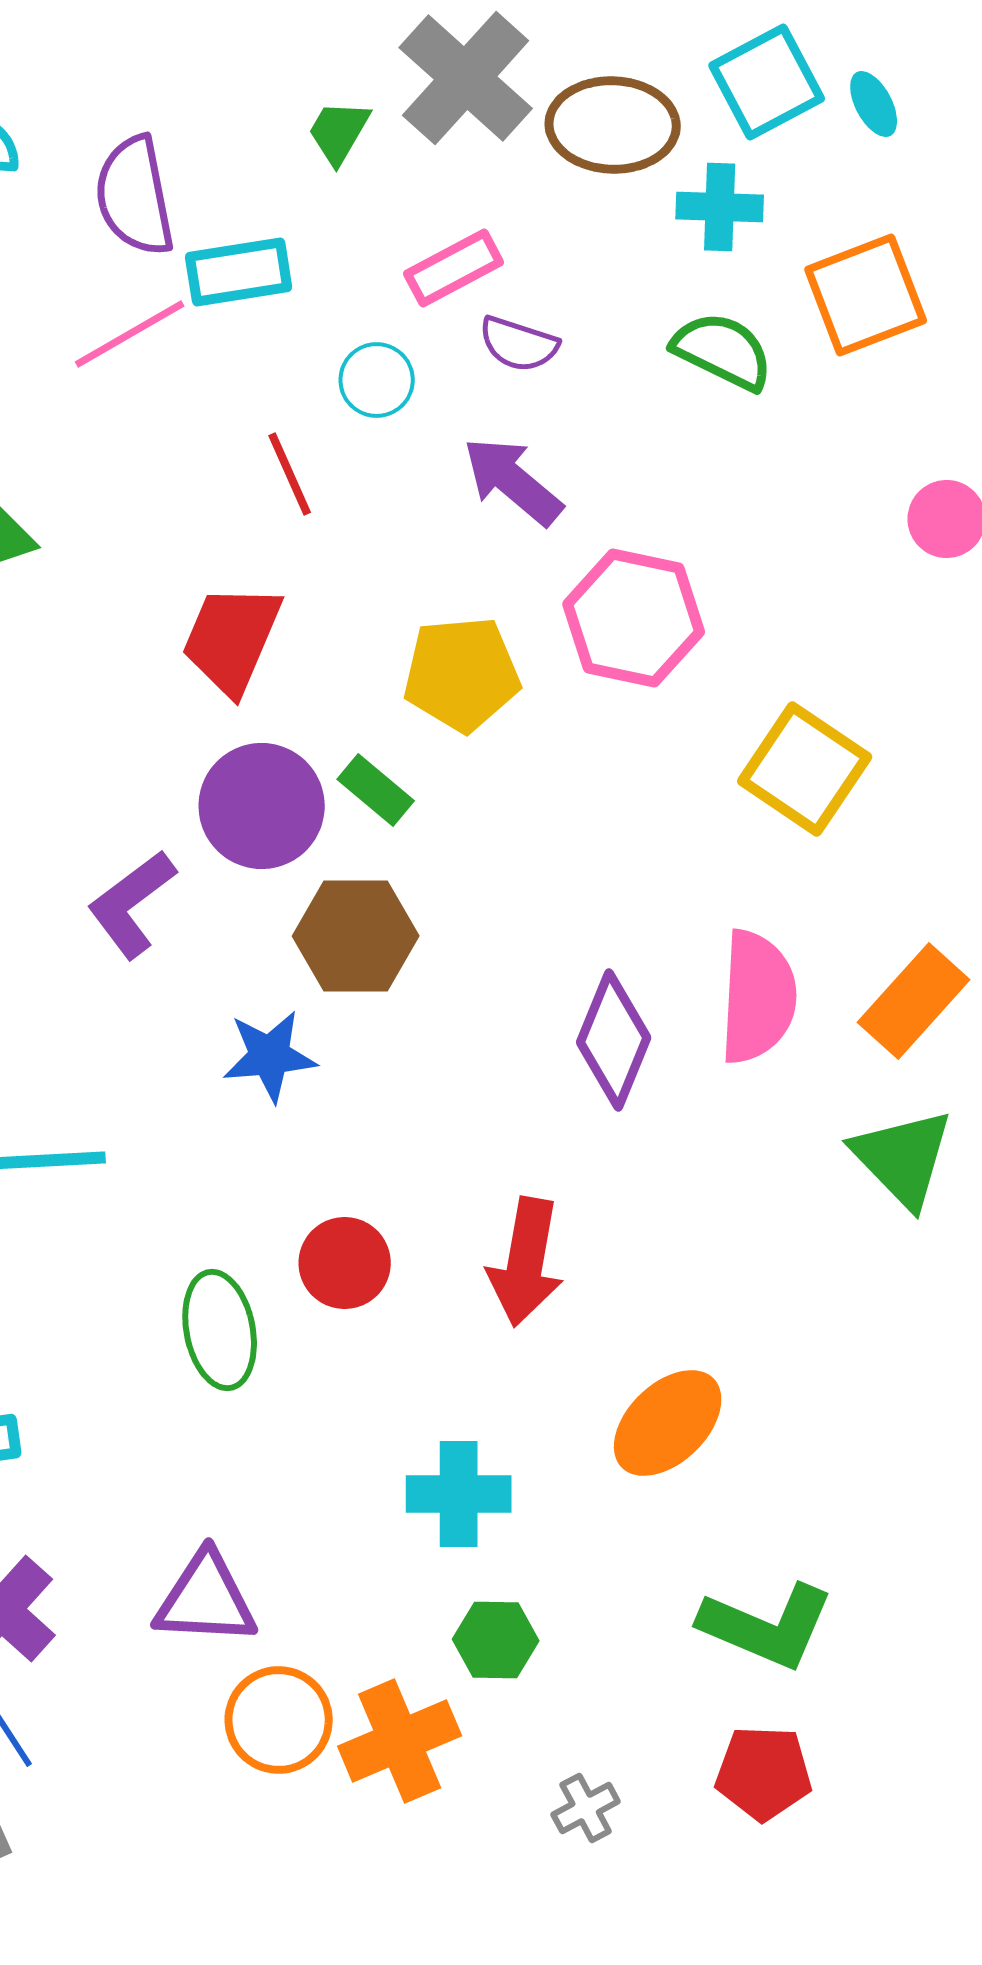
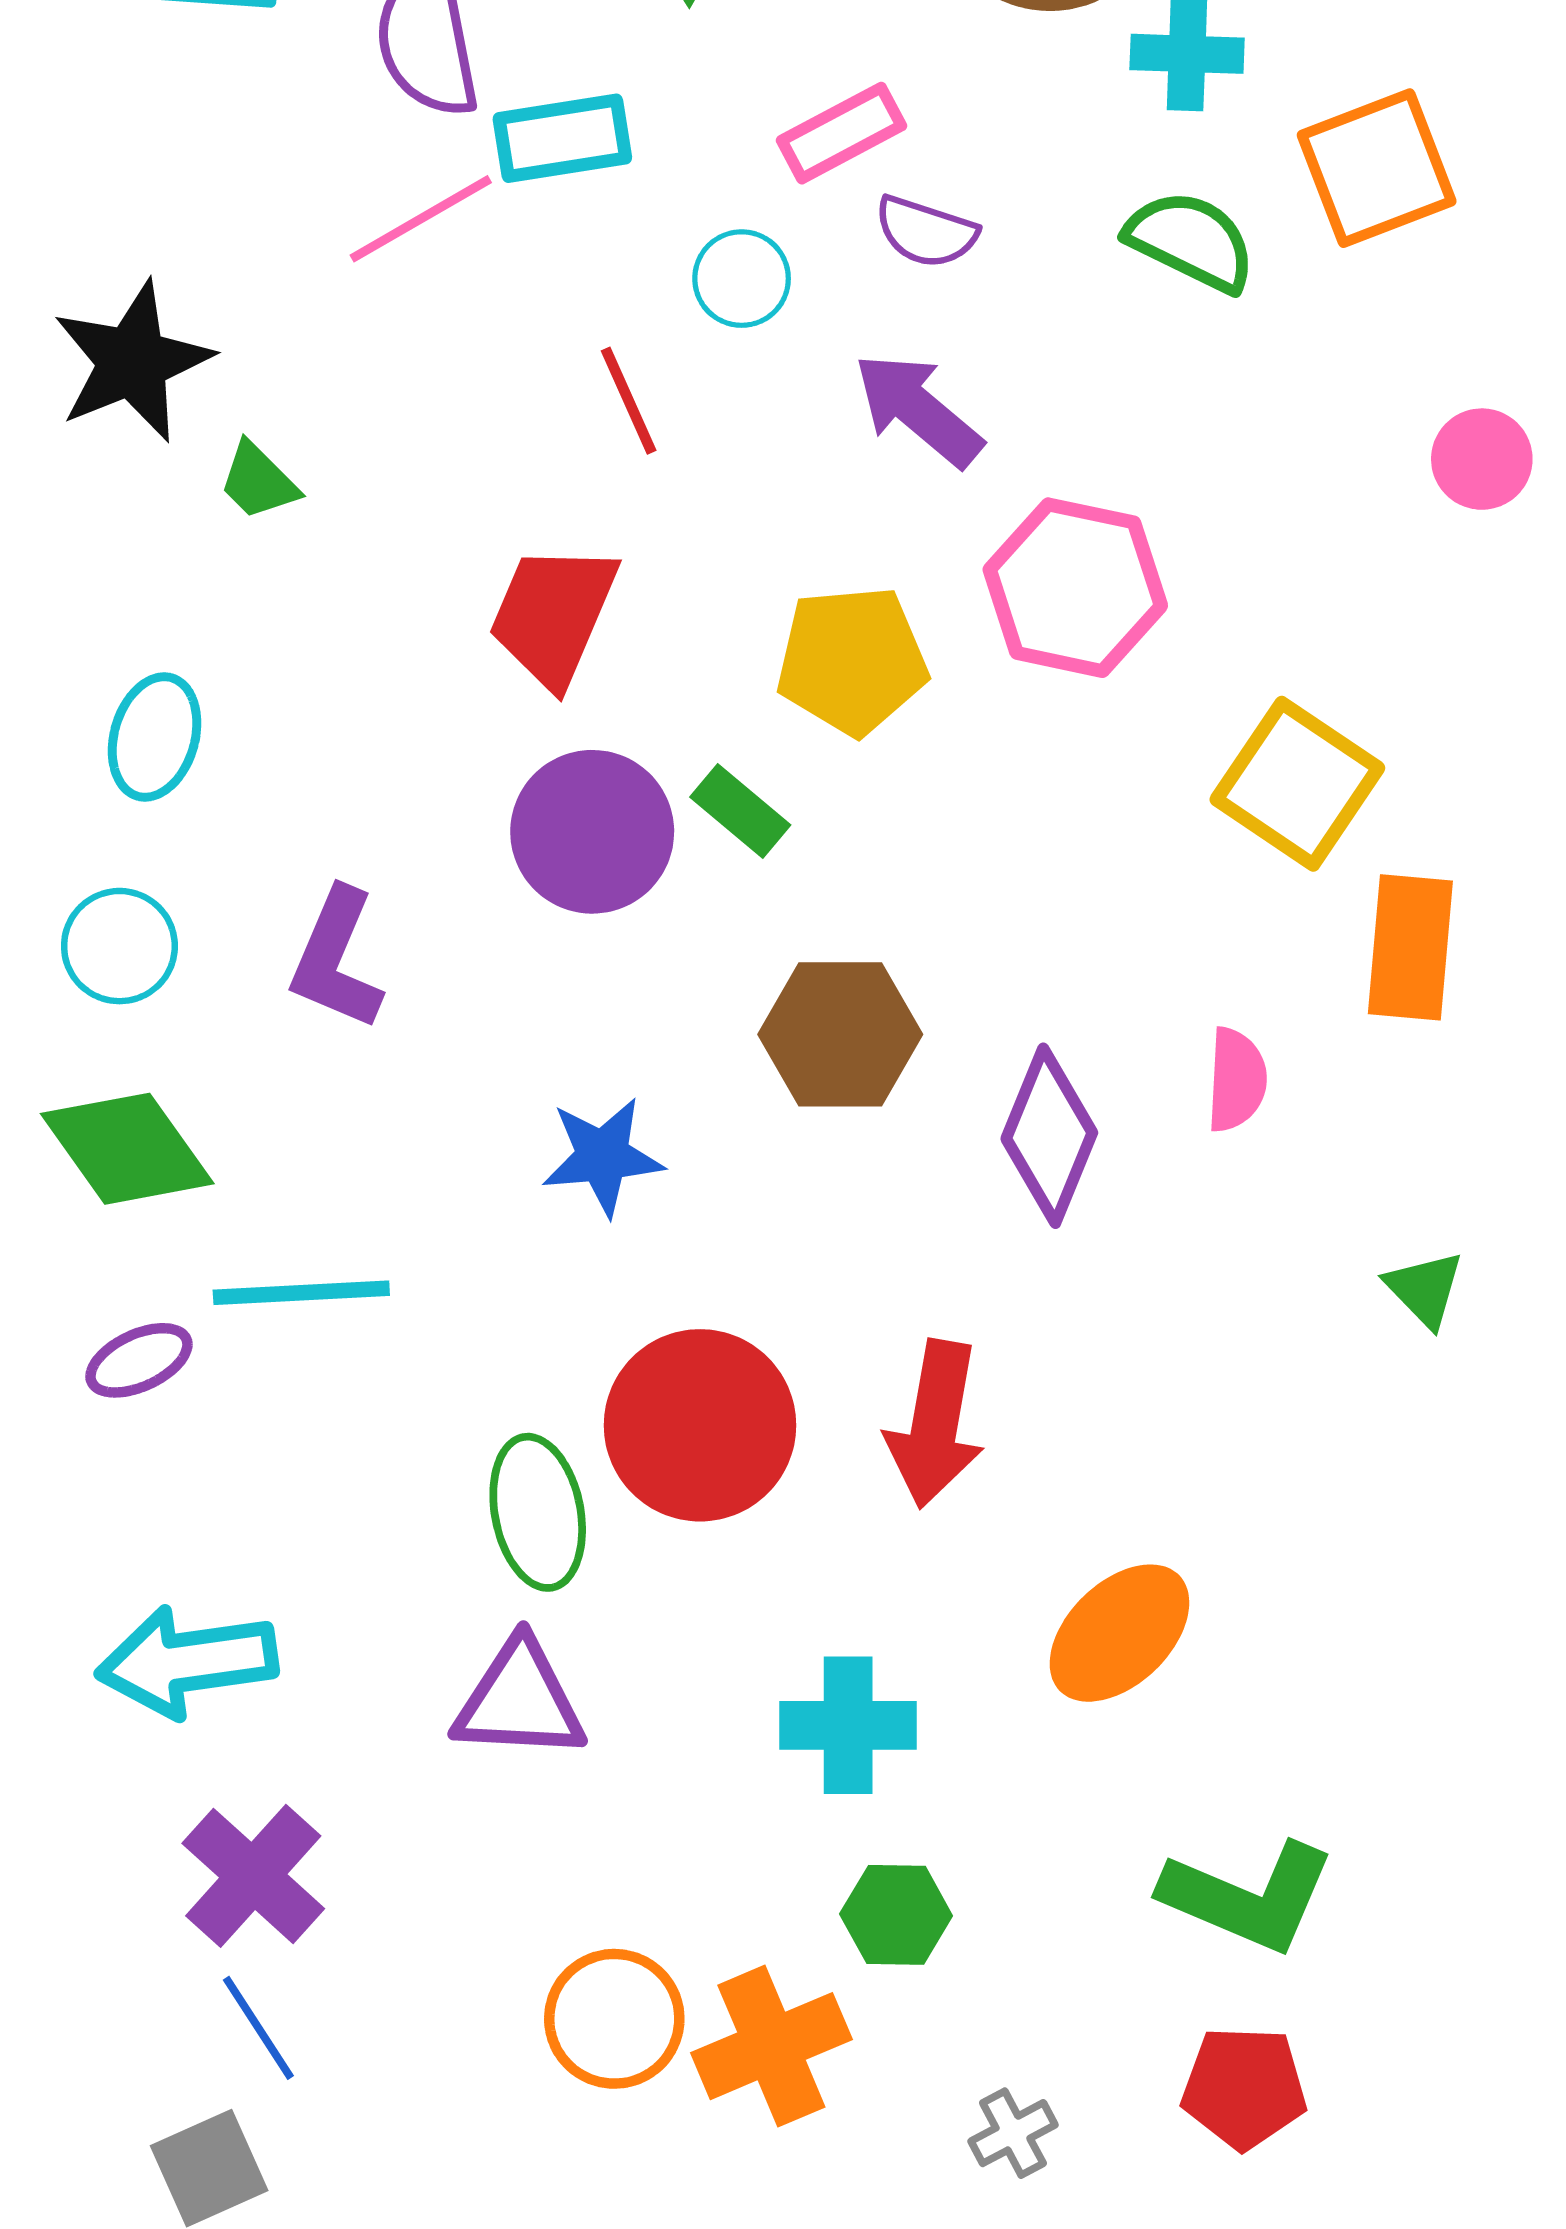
purple L-shape: (132, 904) -> (336, 959), moved, turned -30
brown hexagon: (356, 936) -> (840, 1034), moved
pink semicircle: (758, 997) -> (1236, 1080), size x0.6
orange rectangle: (914, 1001) -> (1410, 947), moved, turned -37
green triangle: (903, 1158) -> (1425, 1289), size x0.6
red circle: (345, 1263) -> (700, 1425), size x1.6
purple triangle: (206, 1599) -> (519, 1701), moved

